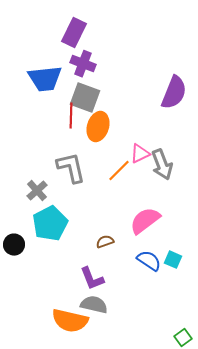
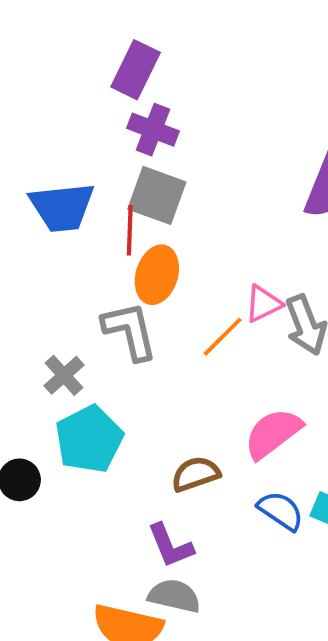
blue trapezoid: (45, 79) -> (62, 207), moved
orange ellipse: (98, 127) -> (157, 275), moved
brown semicircle: (105, 242) -> (196, 474), size x1.4

